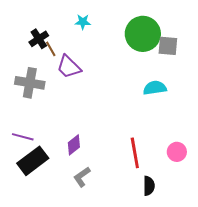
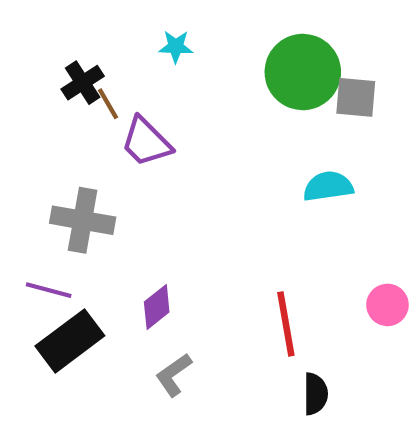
gray cross: (30, 83) -> (83, 220), moved
pink circle: (177, 152) -> (387, 305), moved

